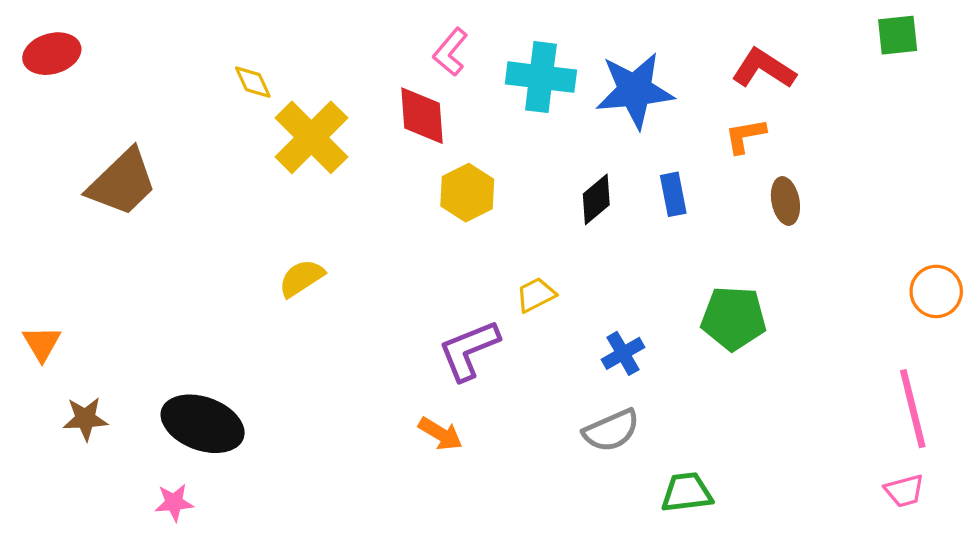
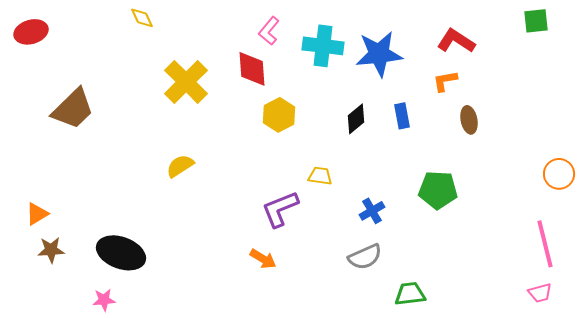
yellow diamond: (253, 82) -> (142, 18), moved
yellow trapezoid: (536, 295) -> (320, 176), turned 35
orange triangle: (42, 343) -> (37, 214), moved, turned 30

